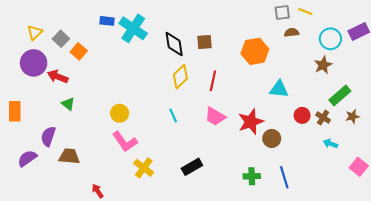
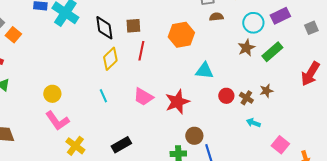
red line: (213, 81) -> (141, 51), moved
green rectangle: (340, 95) -> (272, 52), moved
brown star: (352, 116) -> (266, 91), moved
brown circle: (272, 138) -> (194, 136), moved

